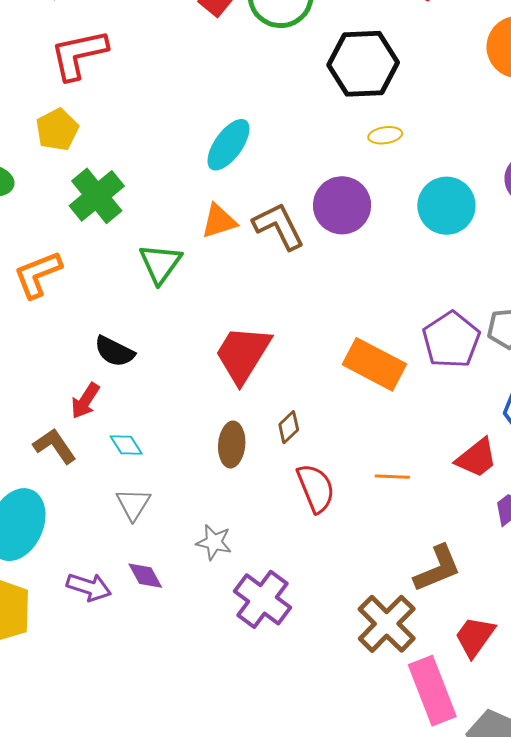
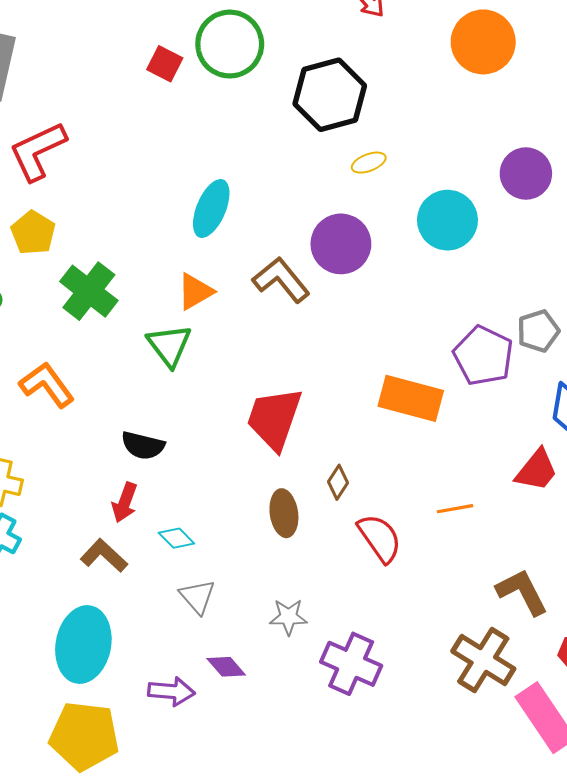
orange triangle: (219, 221) -> (195, 292), moved
orange L-shape: (38, 274) -> (47, 385), turned 88
brown L-shape: (437, 569) -> (522, 592), turned -82

